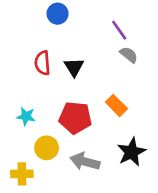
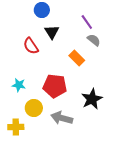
red semicircle: (42, 63) -> (31, 46), turned -30
black triangle: (74, 67) -> (52, 32), moved
orange rectangle: (116, 105) -> (77, 58), moved
black star: (131, 152) -> (92, 99), moved

